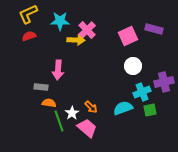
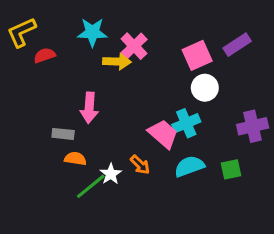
yellow L-shape: (28, 14) -> (21, 32), moved
purple rectangle: (154, 29) -> (237, 45), turned -48
white circle: (133, 66) -> (205, 88), moved
cyan cross: (142, 92) -> (186, 123), moved
green line: (59, 121) -> (91, 186), turned 70
pink trapezoid: (87, 128) -> (163, 134), moved

